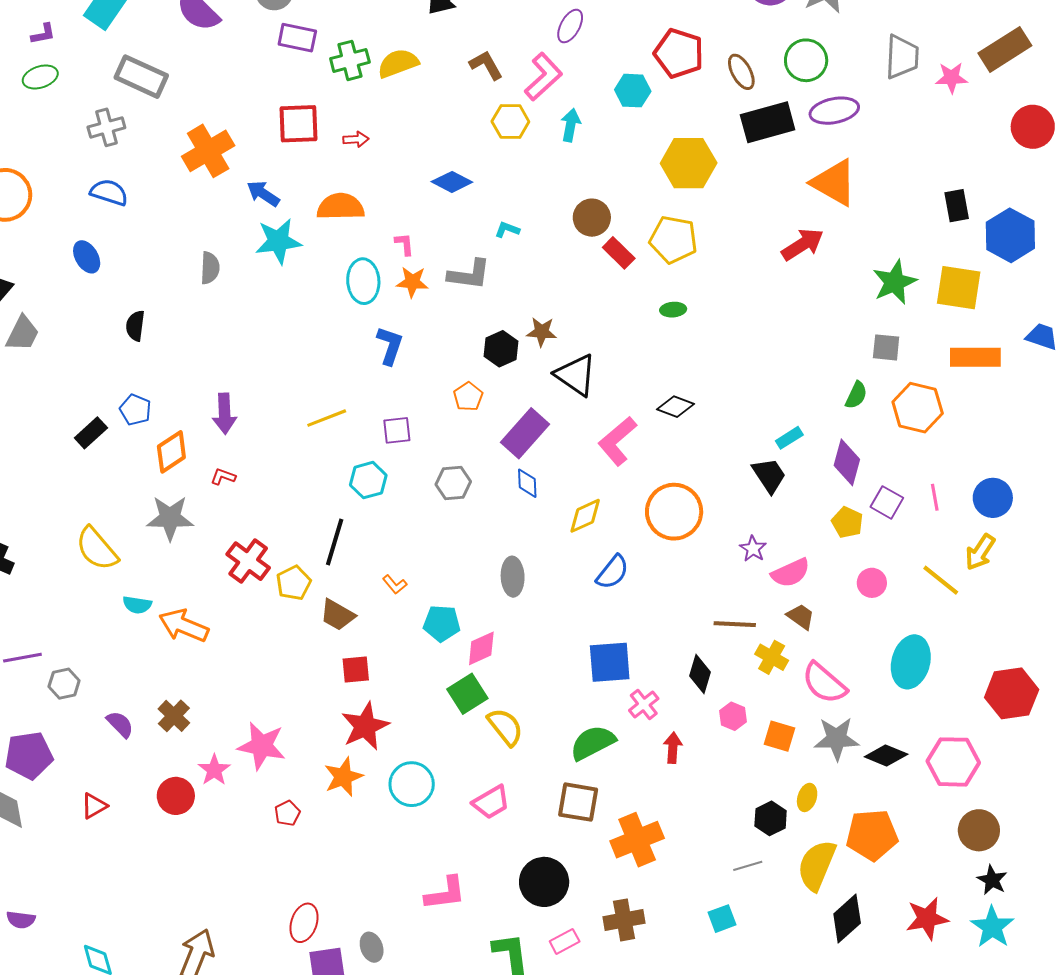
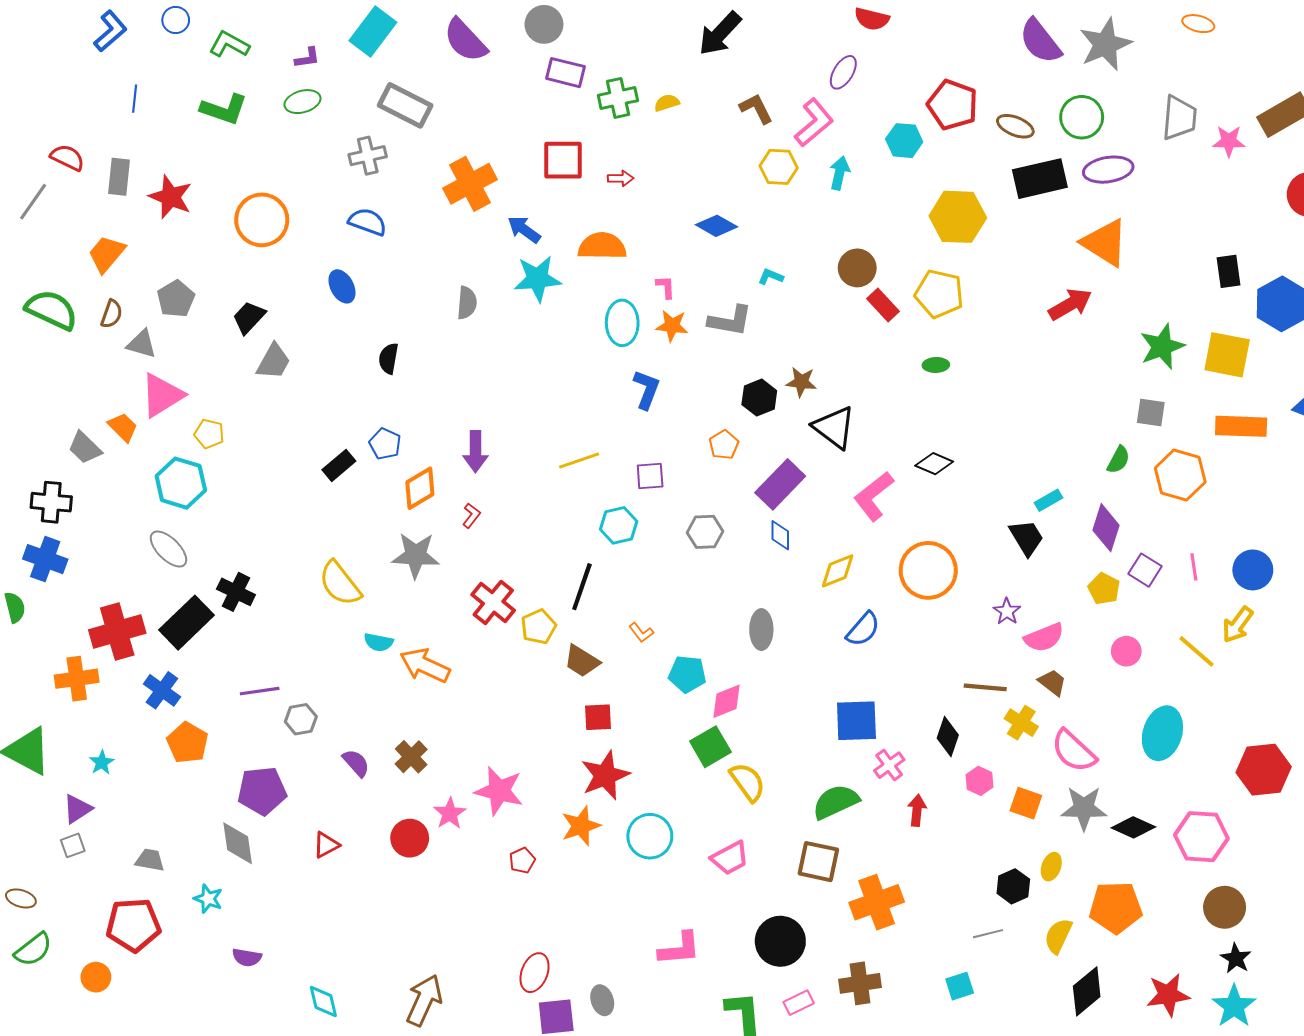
yellow semicircle: (398, 63) -> (667, 103), size x0.6
brown ellipse: (741, 72) -> (1015, 126), turned -42
red L-shape: (223, 477) -> (471, 516), turned 105
yellow semicircle: (817, 865) -> (1058, 936), size x0.7

